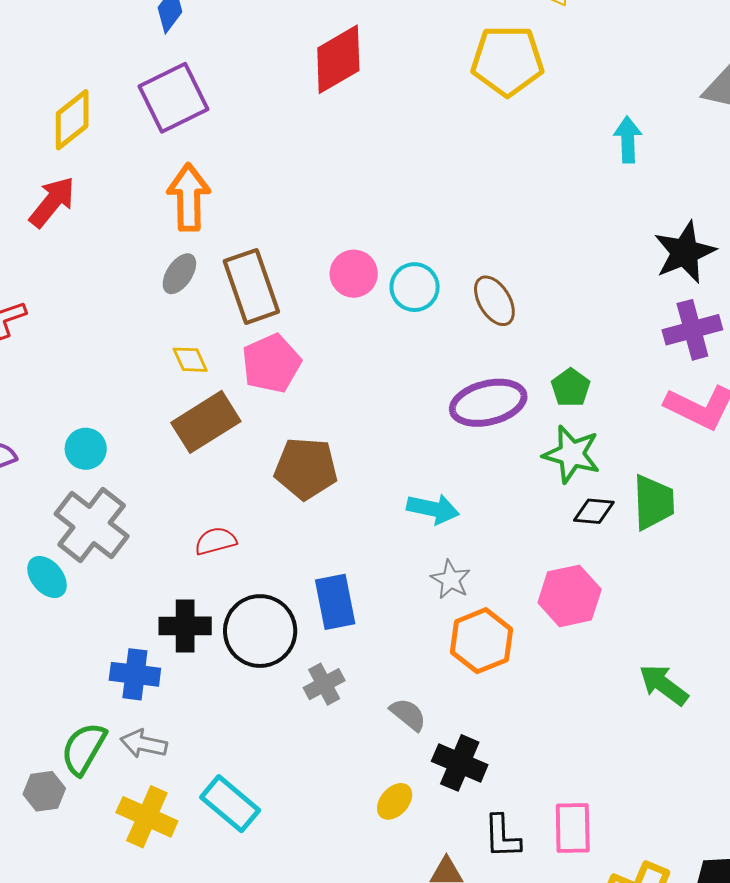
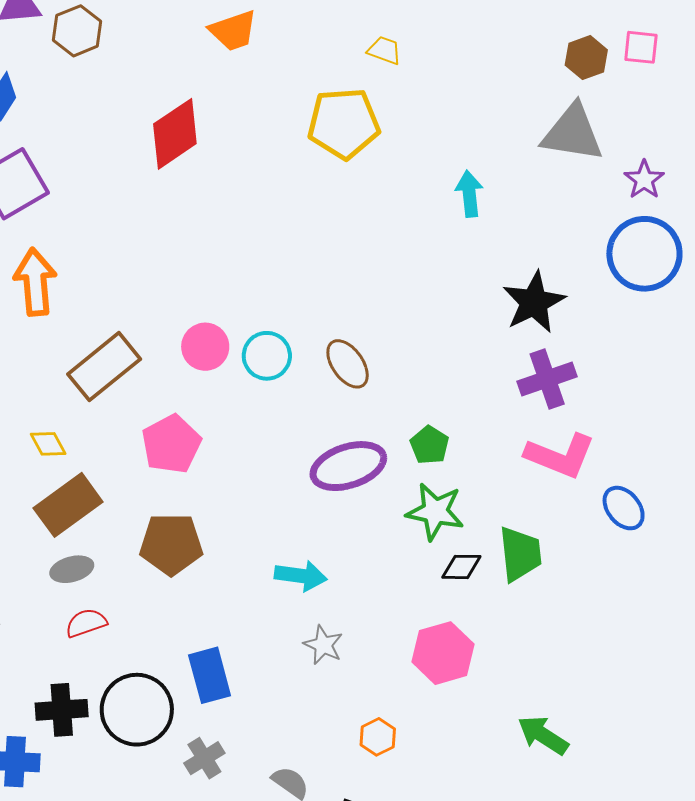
gray ellipse: (179, 274) -> (72, 569), moved, turned 45
brown rectangle: (251, 286) -> (104, 367), turned 74
pink pentagon: (271, 363) -> (171, 444), moved
orange hexagon: (482, 641) -> (378, 737), moved, size x0.6

